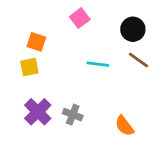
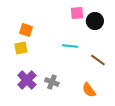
pink square: (80, 18) -> (77, 13), moved, turned 32
brown line: (138, 60) -> (98, 60), moved

